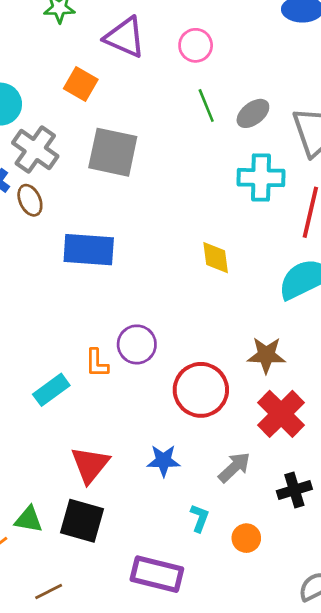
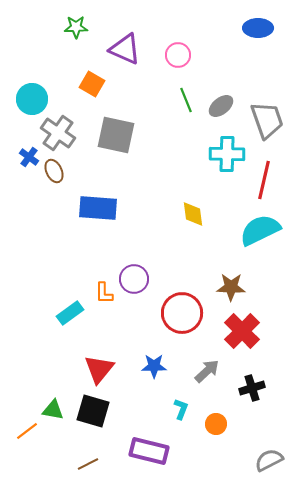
brown line: (49, 592) -> (88, 464), moved

